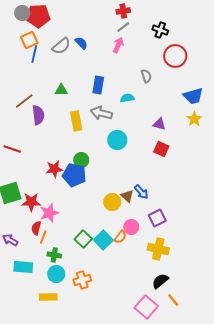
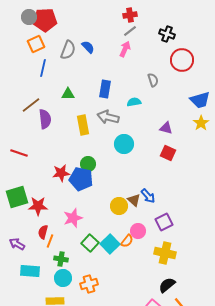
gray semicircle: (61, 46) -> (68, 50), turned -30
blue line: (34, 54) -> (43, 68), moved
pink star: (49, 213) -> (73, 218), moved

